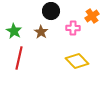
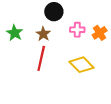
orange cross: (92, 16) -> (100, 33), moved
red line: (19, 58) -> (41, 58), moved

